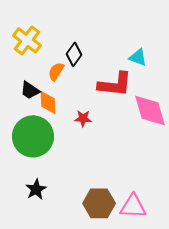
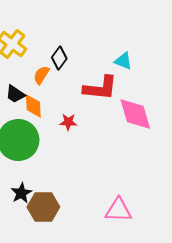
brown hexagon: (99, 203) -> (43, 207), moved

